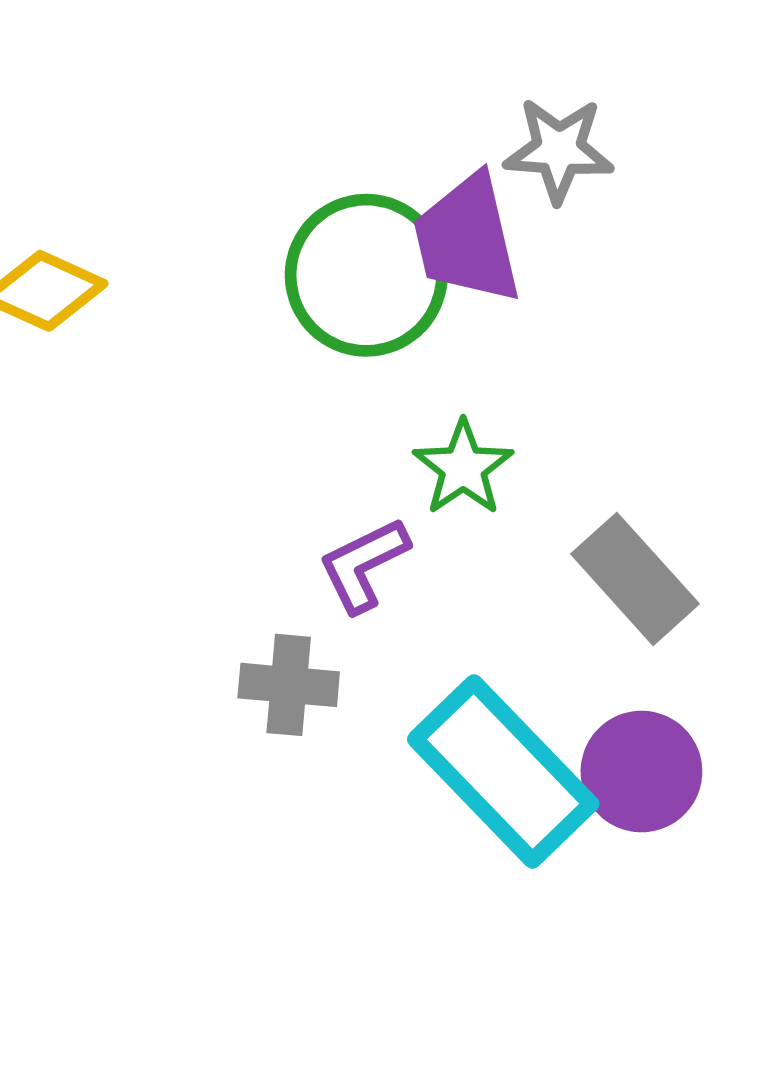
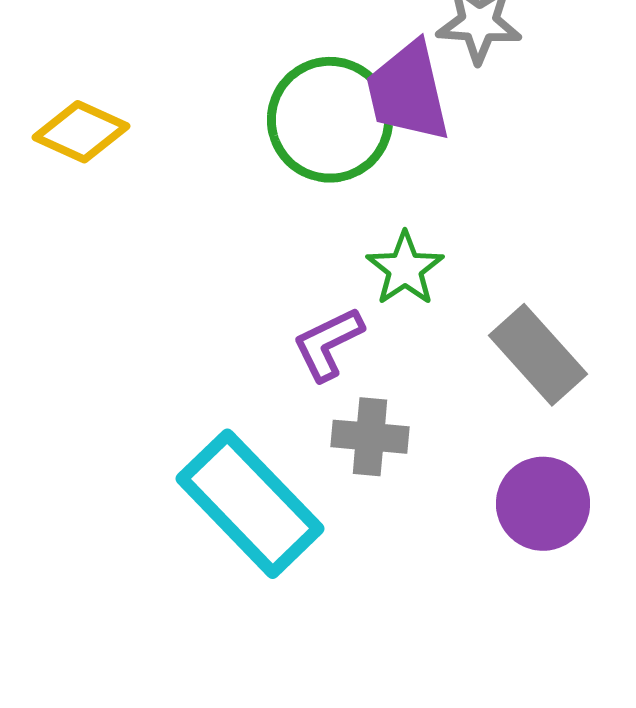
gray cross: (289, 685) -> (370, 437), moved
cyan rectangle: (503, 771) -> (250, 504), moved

